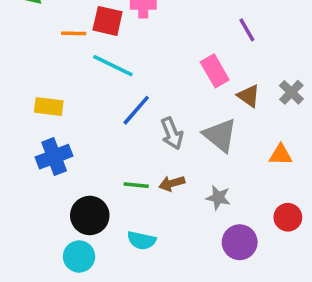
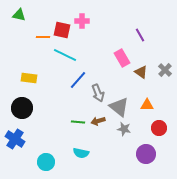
gray triangle: (220, 135) -> (119, 107), moved
orange triangle: (281, 155) -> (147, 105), moved
blue cross: (54, 157) -> (15, 139), moved, turned -36
black circle: (90, 215) -> (22, 108), moved
red circle: (288, 217) -> (159, 128), moved
purple circle: (240, 242) -> (146, 154), moved

